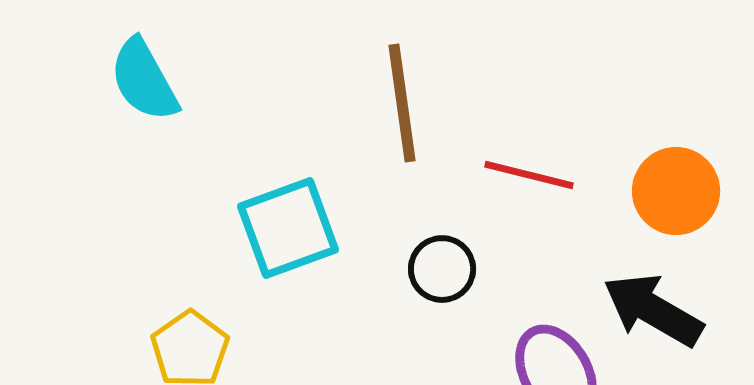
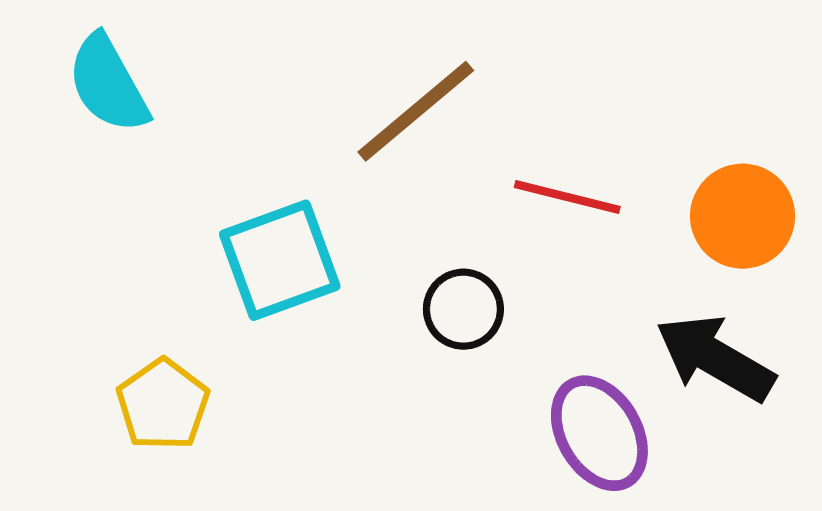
brown line: (402, 103) -> (416, 111), turned 58

